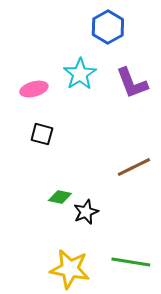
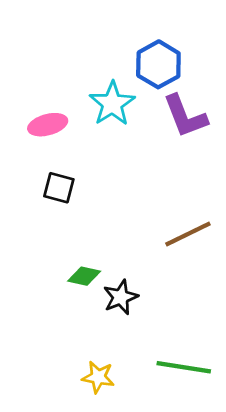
blue hexagon: (108, 27) -> (158, 64), moved
yellow star: (70, 269) -> (98, 377), size x0.6

